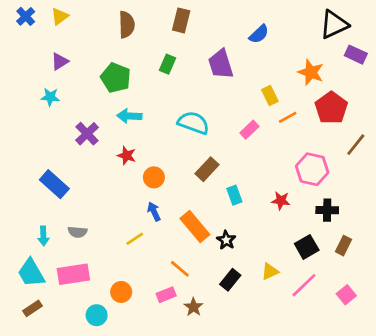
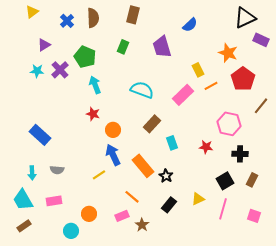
blue cross: (26, 16) -> (67, 21), moved
yellow triangle: (60, 16) -> (32, 12), moved
cyan arrow: (129, 116) -> (95, 85), turned 66
pink rectangle: (249, 130) -> (183, 95), size x1.5
purple cross: (87, 134) -> (60, 70), moved
blue arrow: (154, 211) -> (113, 155), size x1.5
pink rectangle: (73, 274) -> (54, 201), size x0.7
pink line: (304, 285) -> (223, 209), turned -30
pink square: (346, 295) -> (254, 216), turned -32

